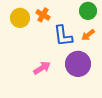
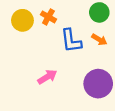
orange arrow: (88, 35) -> (99, 40), turned -112
purple circle: (78, 64) -> (98, 84), moved

